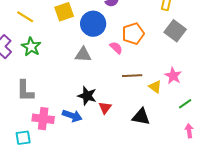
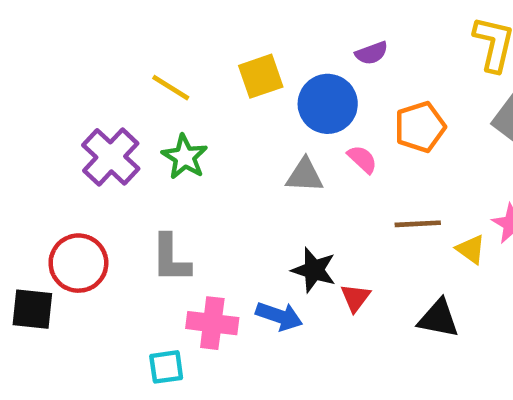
pink semicircle: (116, 48) -> (362, 159), moved

